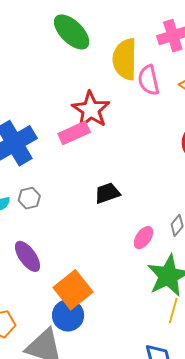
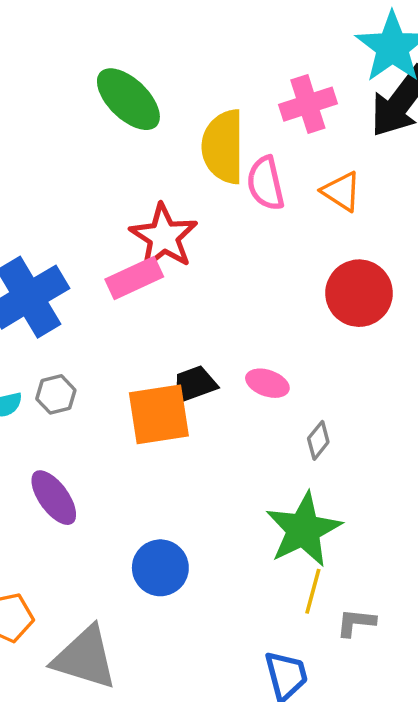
pink ellipse: (143, 238) -> (267, 383), moved, turned 75
orange square: (73, 290) -> (159, 414), moved, turned 30
blue circle: (68, 315) -> (160, 568), moved

